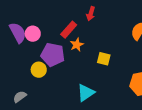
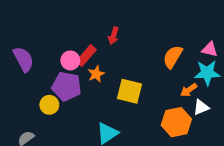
pink circle: (33, 34) -> (70, 60), moved
yellow square: (104, 59) -> (130, 91), size x1.5

